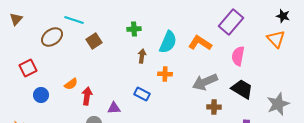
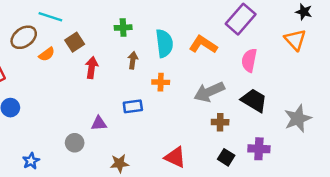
cyan semicircle: (168, 42) -> (164, 43), turned -30
orange semicircle: (71, 84) -> (47, 54), moved
blue rectangle: (142, 94) -> (133, 106), turned -35
red arrow: (87, 96) -> (92, 68), moved

